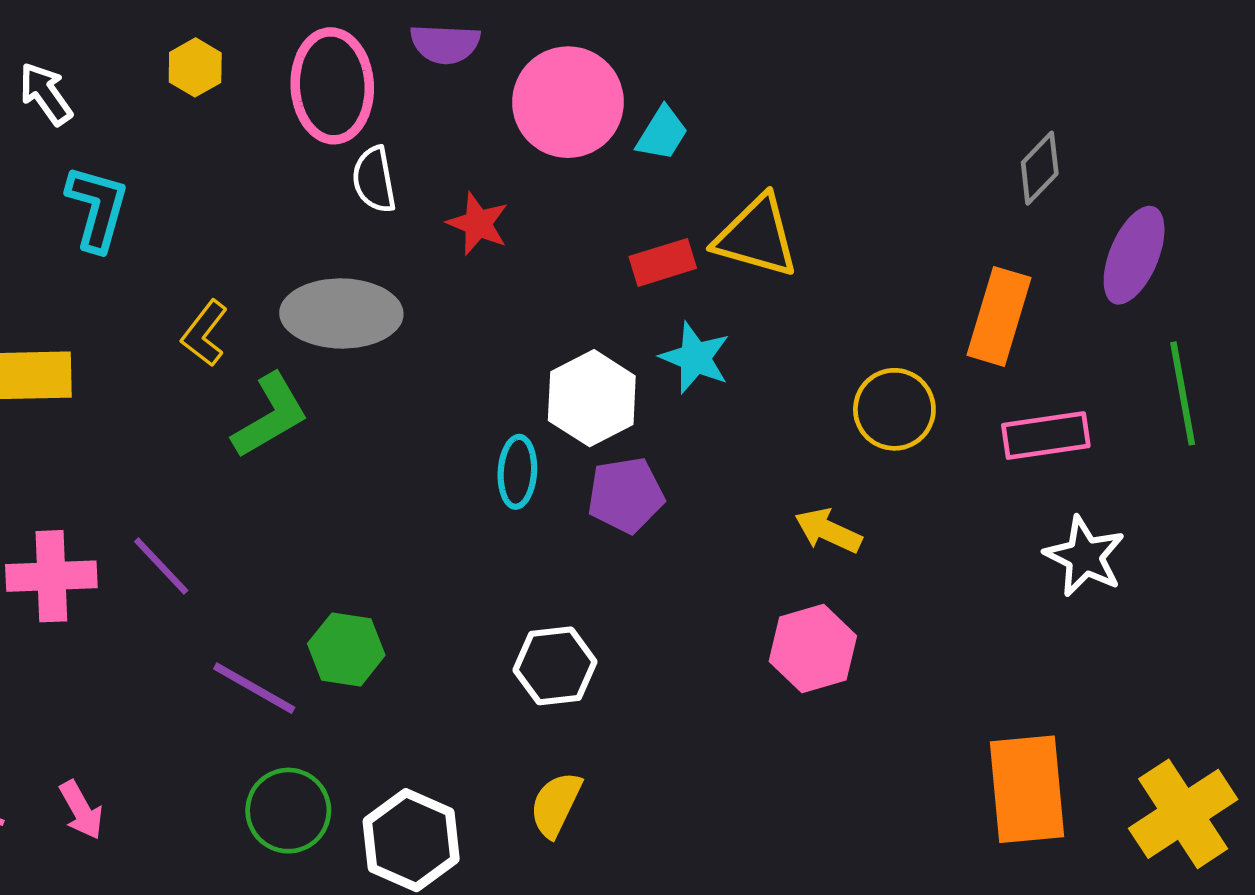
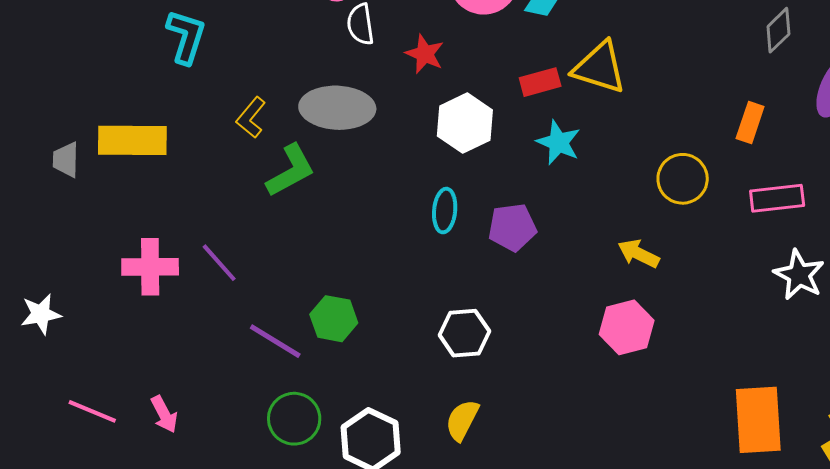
orange rectangle: (999, 316) -> (750, 123), size x0.7
white hexagon: (592, 398) -> (465, 123), moved

